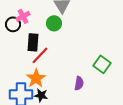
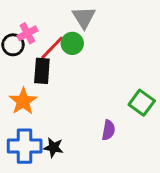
red line: (40, 55) -> (52, 48), moved
orange star: (36, 78) -> (23, 101), moved

